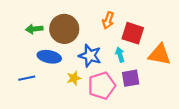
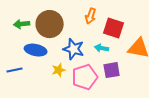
cyan arrow: (120, 55) -> (102, 48), turned -64

